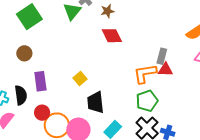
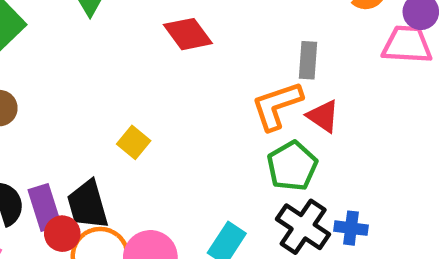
red triangle: (165, 70) -> (323, 116), moved, turned 42
purple rectangle: (40, 81) -> (45, 207), moved
black trapezoid: (96, 102) -> (88, 205), moved

